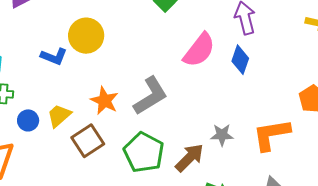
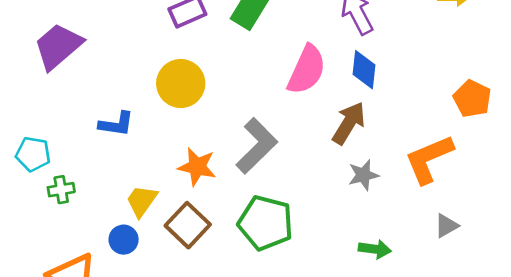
yellow circle: (86, 36) -> (181, 83), moved
blue circle: (28, 120) -> (124, 240), moved
brown arrow: (189, 158) -> (349, 123), moved

